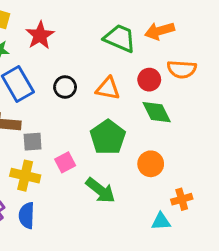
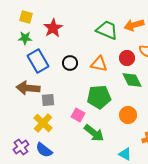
green pentagon: (108, 137) -> (99, 97), turned 30
pink square: (65, 162) -> (78, 115), moved, turned -32
yellow cross: (25, 176) -> (43, 123), turned 30
blue semicircle: (27, 215) -> (44, 150), turned -54
cyan triangle: (161, 221) -> (125, 154), moved, turned 32

